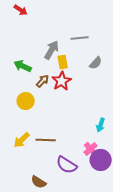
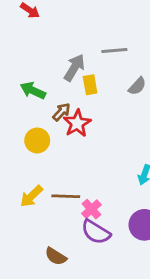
red star: (62, 81) -> (77, 123), moved
pink cross: (91, 149) -> (91, 209), moved

